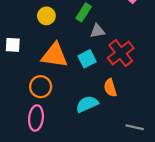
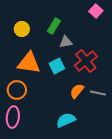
orange semicircle: (110, 88) -> (77, 91), turned 56
cyan semicircle: (87, 104) -> (66, 120), moved
gray line: (135, 127) -> (98, 93), moved

